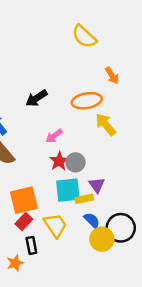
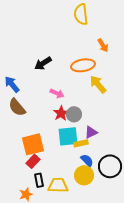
yellow semicircle: (84, 37) -> (81, 14), turned 40
pink arrow: (54, 136) -> (57, 93), turned -120
purple triangle: (97, 185) -> (91, 132), turned 40
yellow trapezoid: (55, 225) -> (58, 185), moved, turned -55
yellow circle: (102, 239) -> (84, 175), moved

